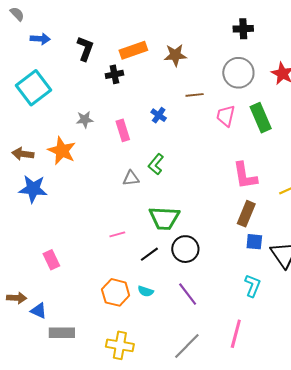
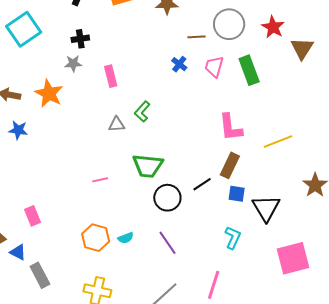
black cross: (114, 74) -> (80, 39), moved
brown line: (195, 95) -> (196, 37), moved
blue cross: (159, 115) -> (179, 64), moved
blue star: (33, 189) -> (18, 130), size x0.7
black line: (149, 254) -> (202, 184), moved
pink rectangle: (51, 260) -> (33, 216), moved
cyan semicircle: (146, 291) -> (126, 238), turned -42
gray rectangle: (62, 333) -> (40, 275), turned 60

